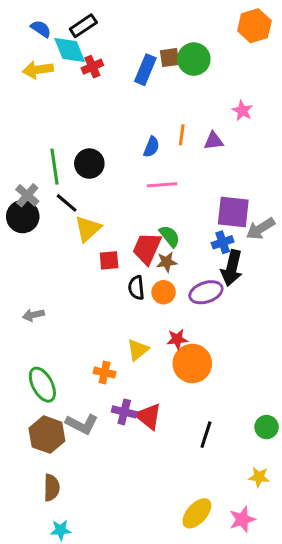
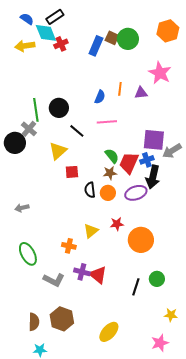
orange hexagon: (254, 26) -> (168, 31), moved
brown square: (170, 58) -> (112, 38), turned 32
pink star: (242, 111) -> (160, 73), size x1.6
gray cross: (27, 195) -> (29, 129), moved
black line: (67, 203) -> (77, 131), moved
red trapezoid: (147, 248) -> (129, 163), moved
orange circle: (192, 363) -> (141, 240), moved
green circle: (267, 427) -> (157, 279), moved
brown hexagon: (47, 435) -> (62, 319), moved
yellow ellipse: (197, 513) -> (109, 332), moved

